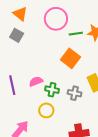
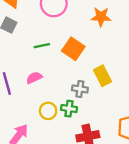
green line: (76, 34) -> (42, 46), moved
green cross: (52, 90) -> (69, 109), moved

